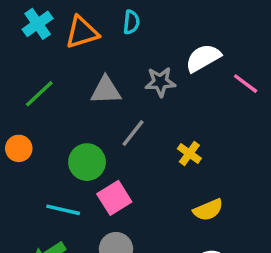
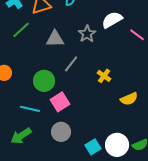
gray star: (160, 82) -> (87, 34), turned -30
green line: (39, 94) -> (21, 30), moved
yellow semicircle: (208, 210) -> (129, 99), moved

